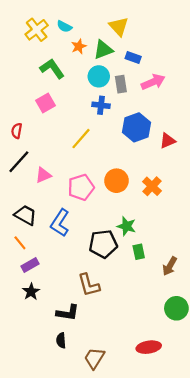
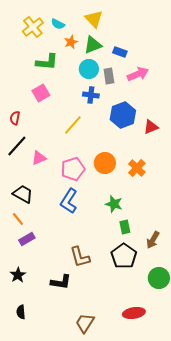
yellow triangle: (119, 26) -> (94, 19), moved
green L-shape: (52, 69) -> (47, 62), turned 130
blue L-shape: (60, 223) -> (69, 201), moved
black pentagon: (103, 244) -> (124, 256), moved, turned -30
black star: (31, 292) -> (18, 275), moved
black semicircle: (61, 340) -> (21, 312), moved

